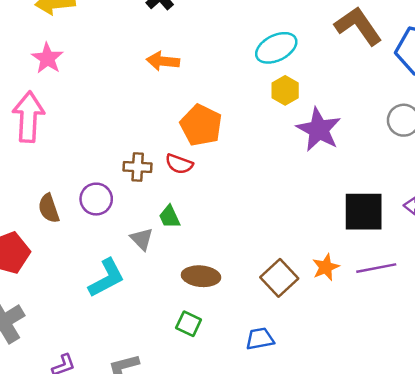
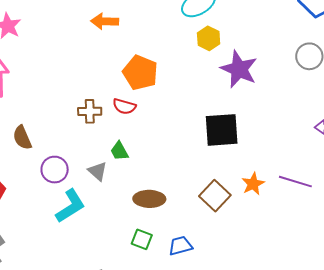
purple circle: (96, 199) -> (55, 170), moved
brown semicircle: (49, 208) -> (22, 138), moved
black square: (364, 212) -> (222, 130), moved
purple line: (376, 268) -> (295, 182), turned 32
blue trapezoid: (260, 339) -> (180, 246), moved

